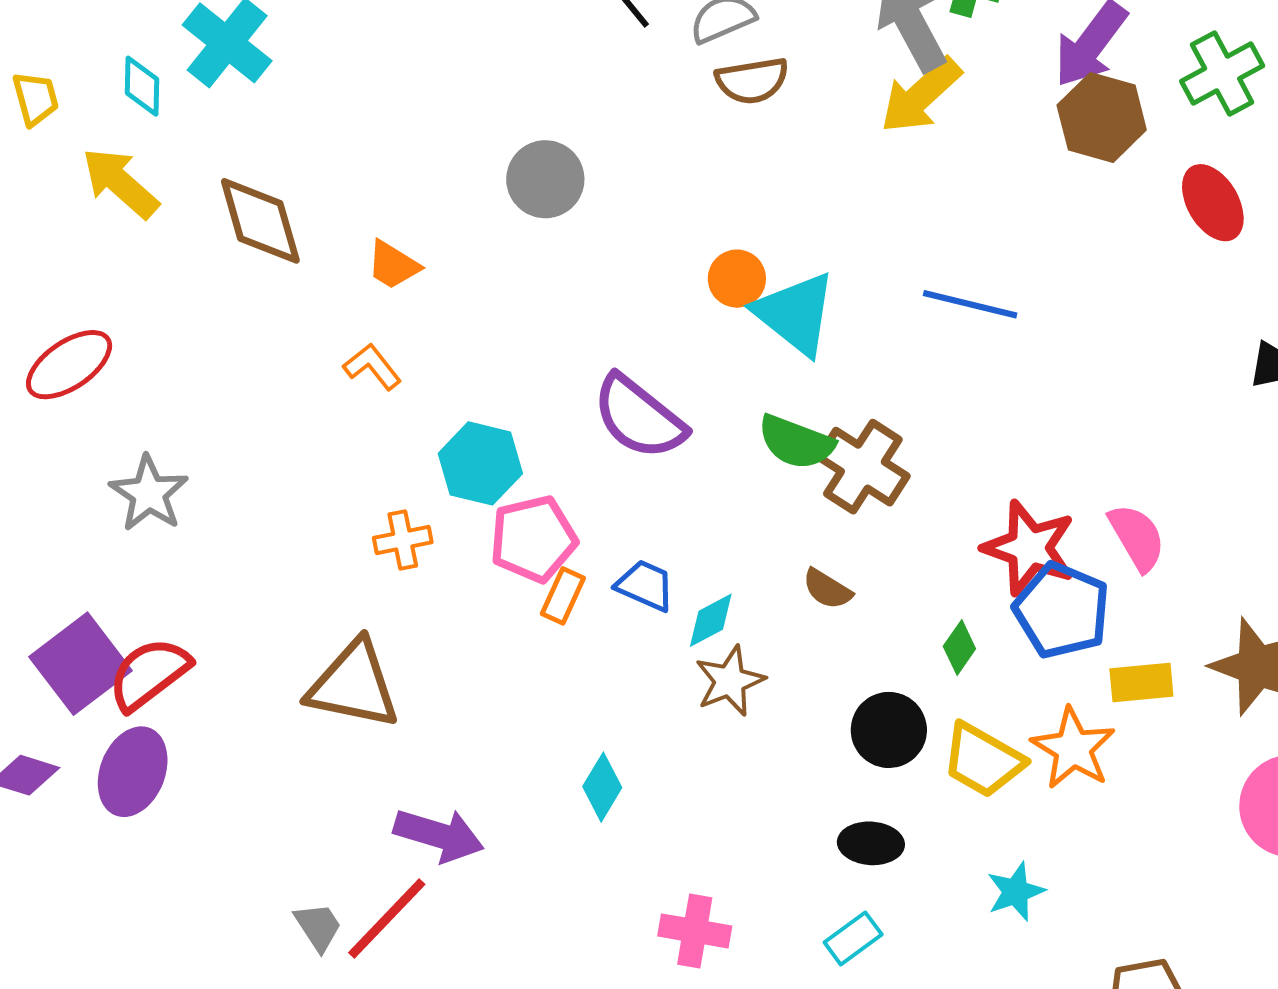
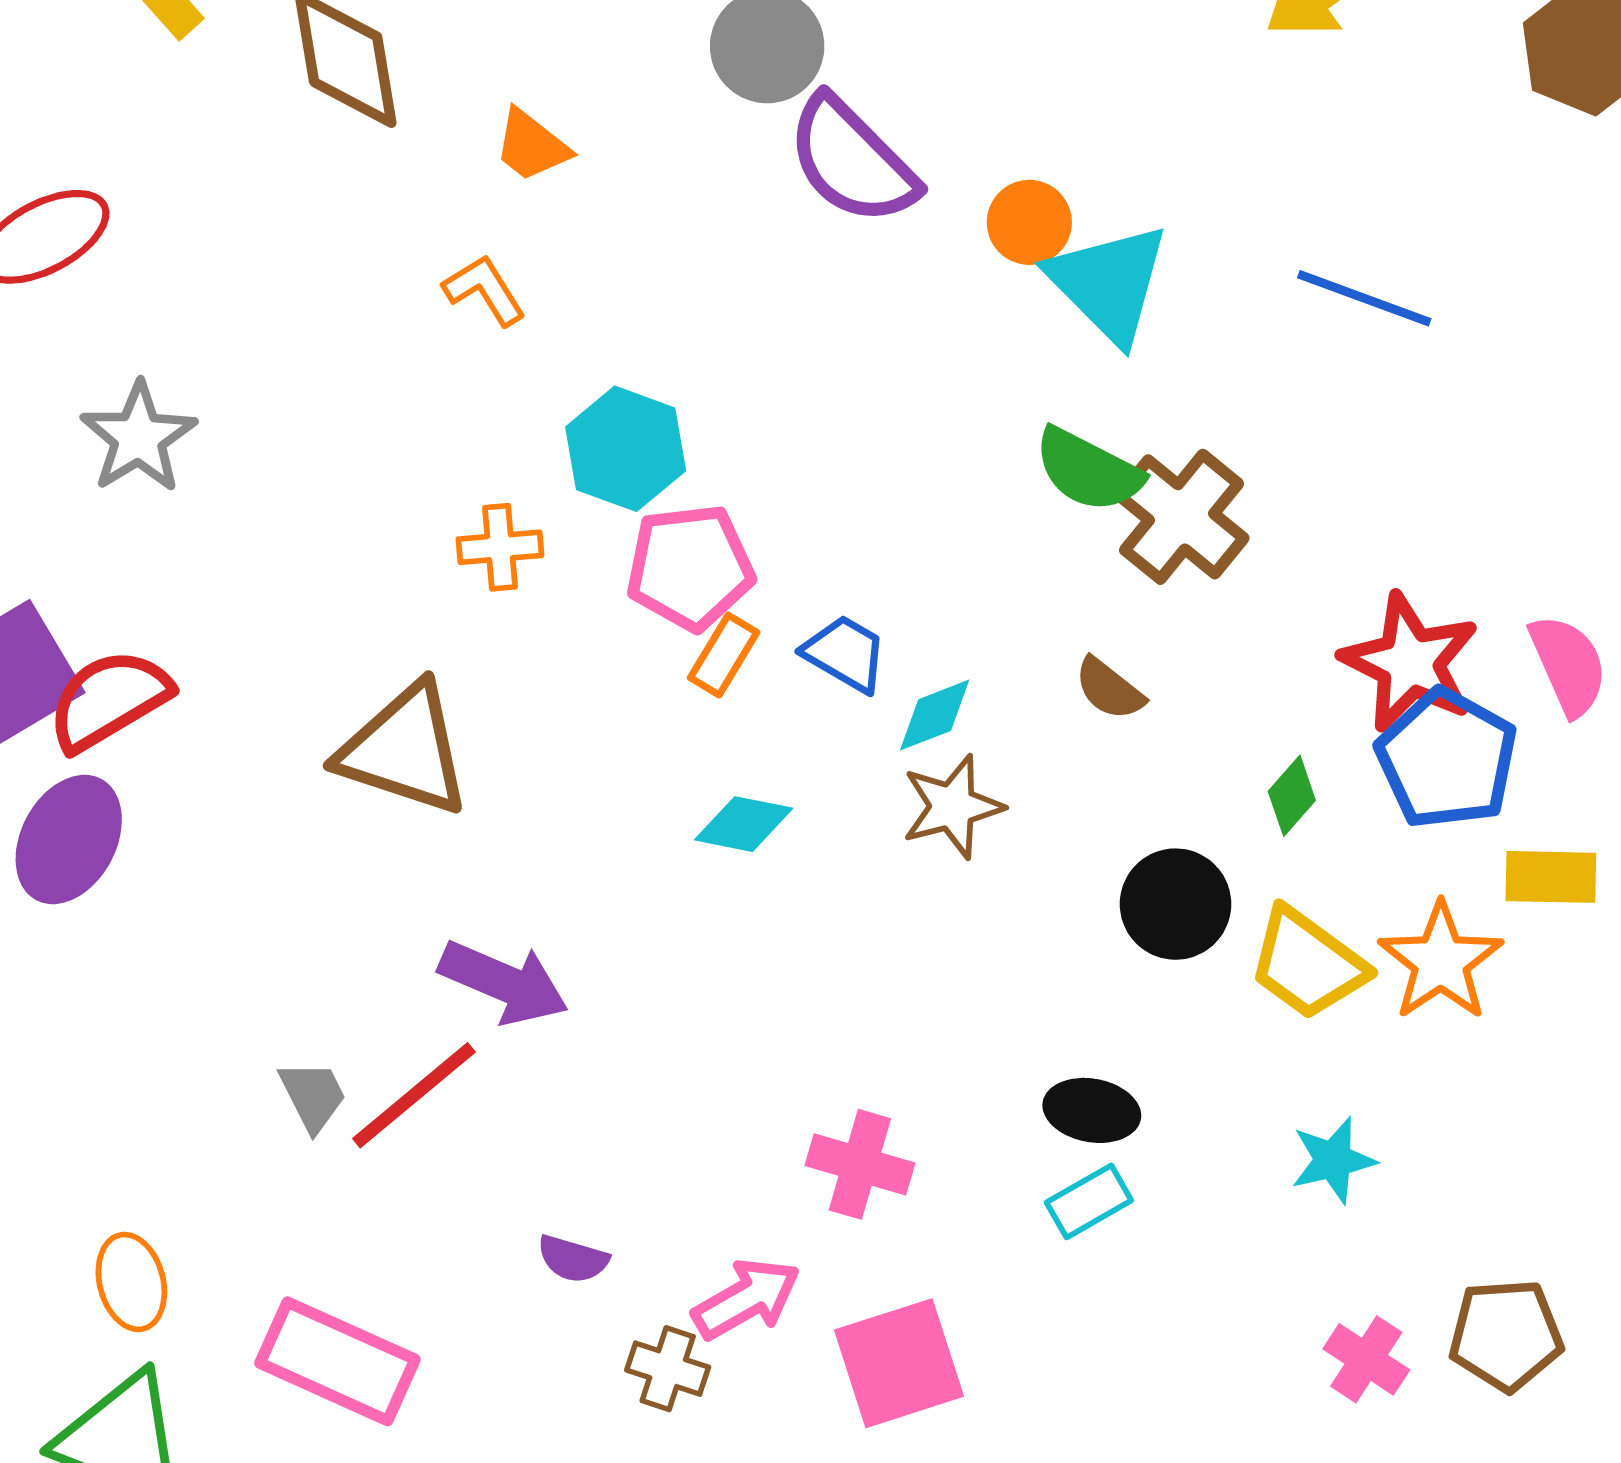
purple semicircle: (639, 417) -> (852, 161), moved
cyan diamond: (602, 787) -> (744, 824), moved, turned 64
black ellipse: (871, 843) -> (1092, 1110), moved

